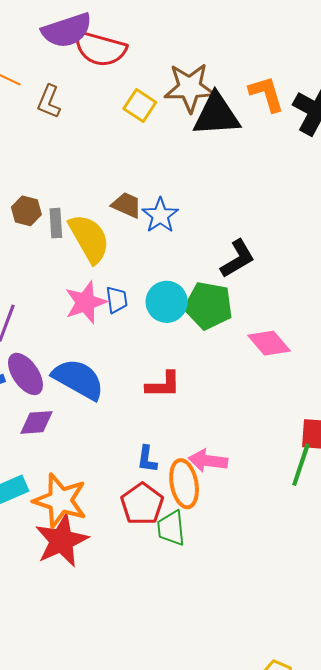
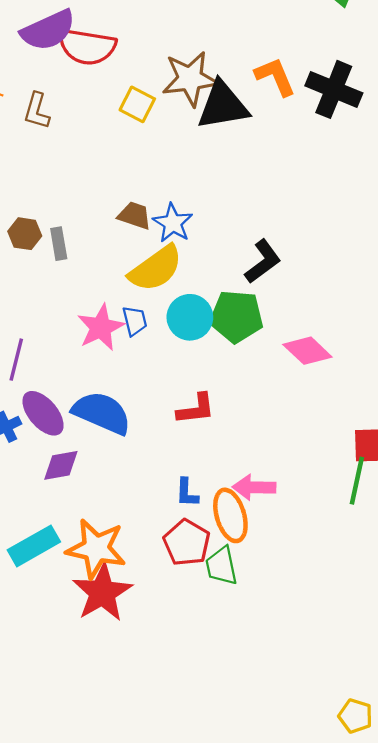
yellow semicircle: (89, 239) -> (156, 268), moved, turned 90

